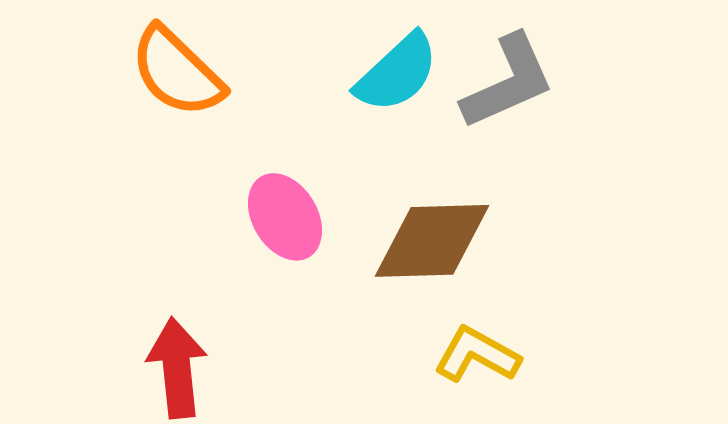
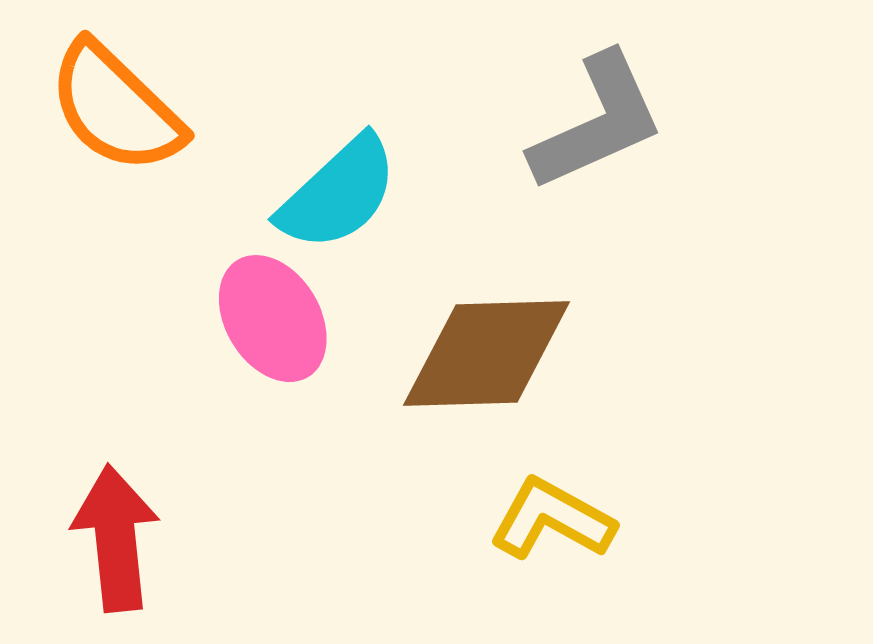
cyan semicircle: (397, 73) -> (338, 193), moved

